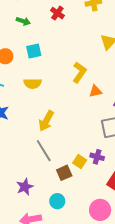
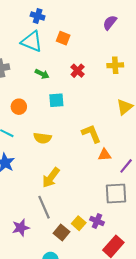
cyan square: (34, 51) -> (56, 100), moved
yellow L-shape: (79, 72) -> (91, 134), turned -65
brown square: (64, 173) -> (61, 232), turned -35
purple star: (25, 187) -> (21, 228), moved

